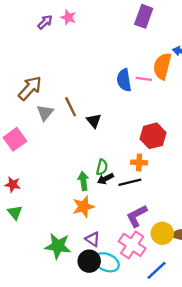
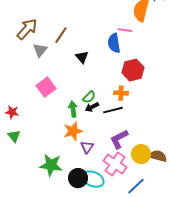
pink line: (144, 79) -> (125, 30), moved
blue semicircle: (124, 80) -> (114, 43), moved
brown line: (71, 107) -> (61, 35), moved, turned 60
pink square: (15, 139) -> (46, 87), moved
green semicircle: (102, 167) -> (89, 97), turned 32
purple triangle: (93, 239) -> (87, 147), moved, turned 32

